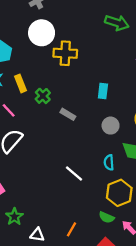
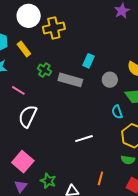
yellow rectangle: (20, 83) -> (24, 49), moved
cyan rectangle: (103, 91) -> (89, 61), moved, turned 32
gray rectangle: (68, 114) -> (70, 80), size x1.6
white line: (74, 173) -> (84, 139), moved, turned -42

